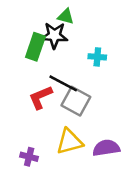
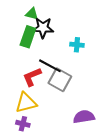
green triangle: (66, 16) -> (32, 14), moved
yellow triangle: (70, 142) -> (26, 103), moved

